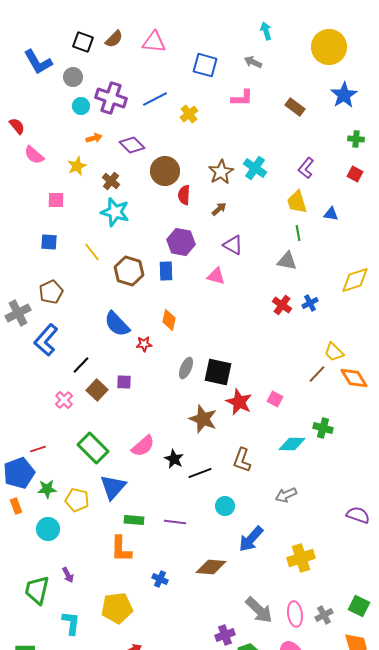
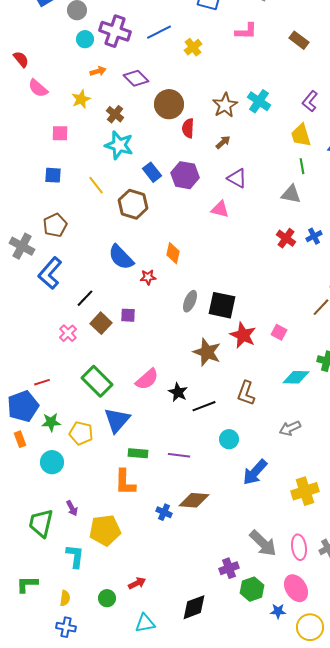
blue rectangle: (166, 271) -> (152, 172), moved, turned -36
gray cross: (18, 313) -> (22, 246), turned -35
brown diamond: (211, 567) -> (194, 500), moved
yellow pentagon: (117, 608) -> (105, 530), moved

